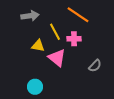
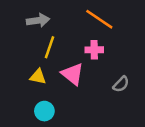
yellow line: (55, 32) -> (50, 47), moved, turned 48
yellow triangle: (38, 46) -> (38, 77), moved

